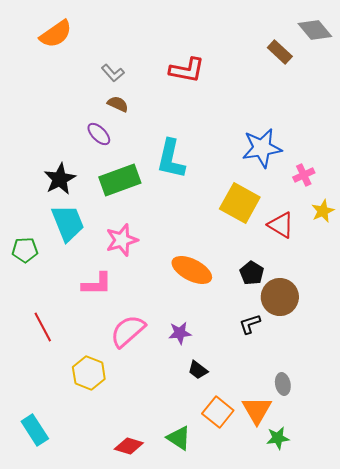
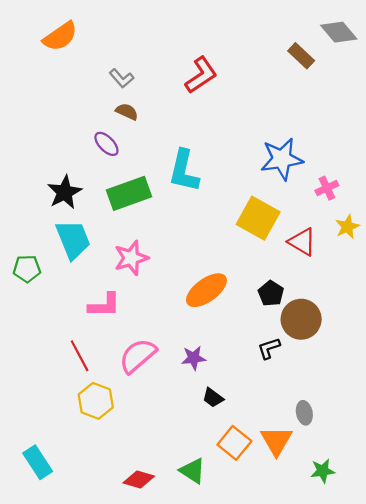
red L-shape: (187, 70) -> (201, 75), turned -45
orange ellipse: (192, 270) -> (206, 290), turned -63
red line: (43, 327) -> (80, 356), moved
green star: (278, 438) -> (323, 471), moved

